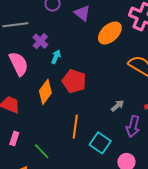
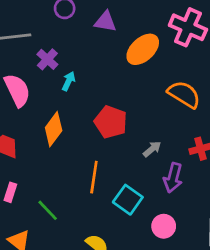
purple triangle: (82, 13) -> (105, 22), turned -30
red pentagon: (74, 81) -> (111, 122), moved

